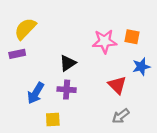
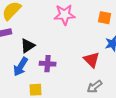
pink star: (105, 41) -> (65, 15), moved
black triangle: (68, 63) -> (28, 46), moved

